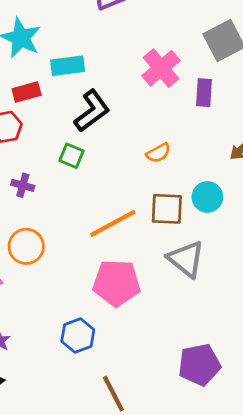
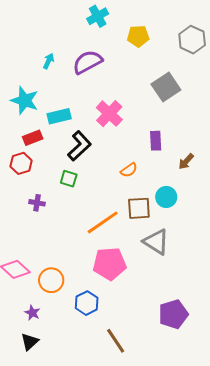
pink cross: (161, 68) -> (109, 114), moved
purple rectangle: (204, 93) -> (156, 141), moved
orange circle: (26, 246) -> (51, 280), moved

